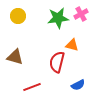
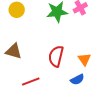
orange triangle: (72, 45) -> (84, 59), moved, turned 40

